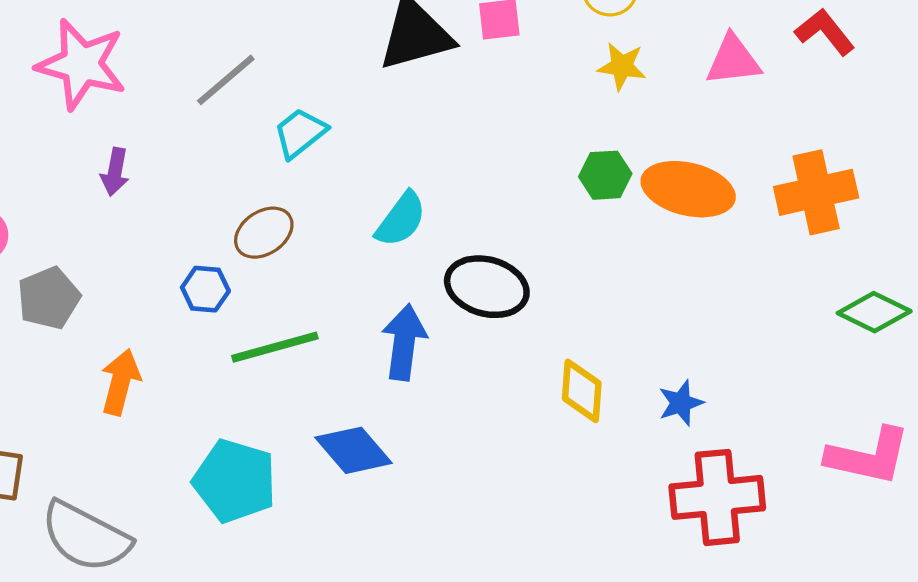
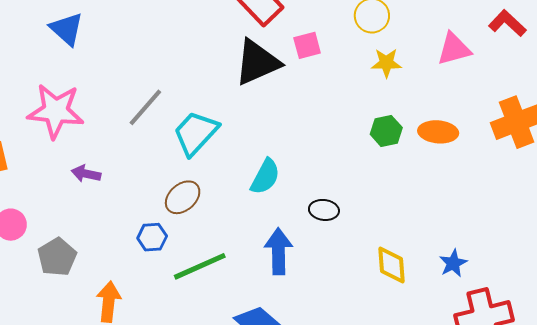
cyan trapezoid: (300, 133) -> (196, 133), size x1.4
purple arrow: (115, 172) -> (86, 174), turned 100
orange ellipse: (688, 189) -> (438, 132), size x0.7
black ellipse: (487, 287) -> (324, 210), size x0.6

